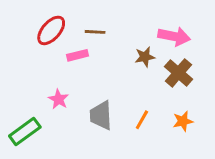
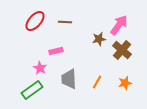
pink arrow: (174, 36) -> (119, 25), turned -65
pink rectangle: (77, 55) -> (56, 51), moved
green rectangle: (25, 131) -> (32, 90), moved

